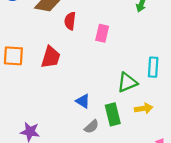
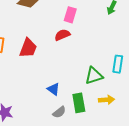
red semicircle: (70, 21) -> (62, 35), moved, turned 56
pink rectangle: (102, 33) -> (70, 15), moved

